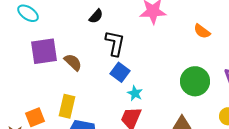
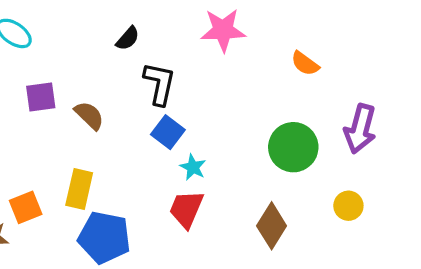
purple square: (44, 51) -> (41, 97), size x0.7

